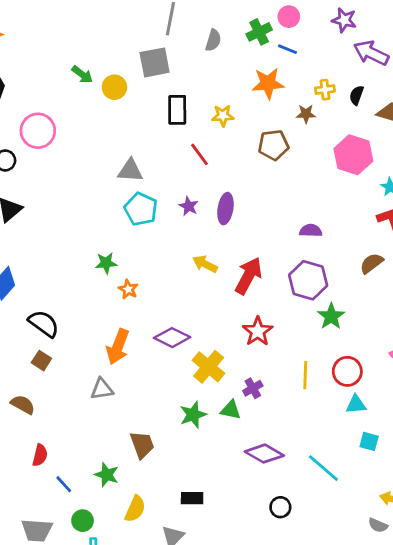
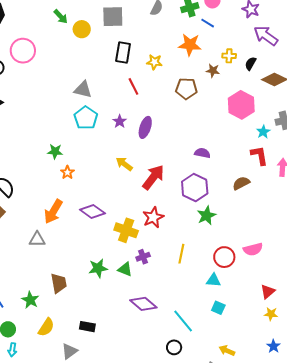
yellow cross: (209, 367) -> (126, 230), moved, turned -30
red circle: (347, 371) -> (224, 257), moved
black circle: (280, 507) -> (174, 347), moved

